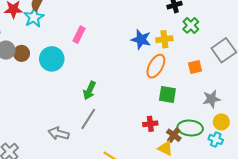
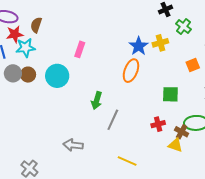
cyan star: (34, 17) -> (25, 48), moved, turned 30
blue star: (141, 40) -> (139, 46), turned 30
orange ellipse: (156, 66) -> (131, 71), moved
gray line: (88, 119) -> (113, 120), moved

